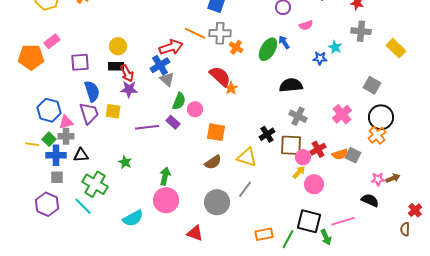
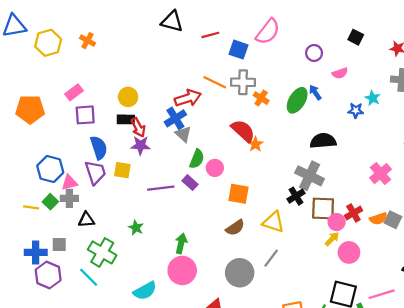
pink rectangle: (52, 41) -> (74, 92), moved
gray cross: (298, 116) -> (310, 176), moved, size x1.4
blue cross: (56, 155) -> (36, 252), moved

